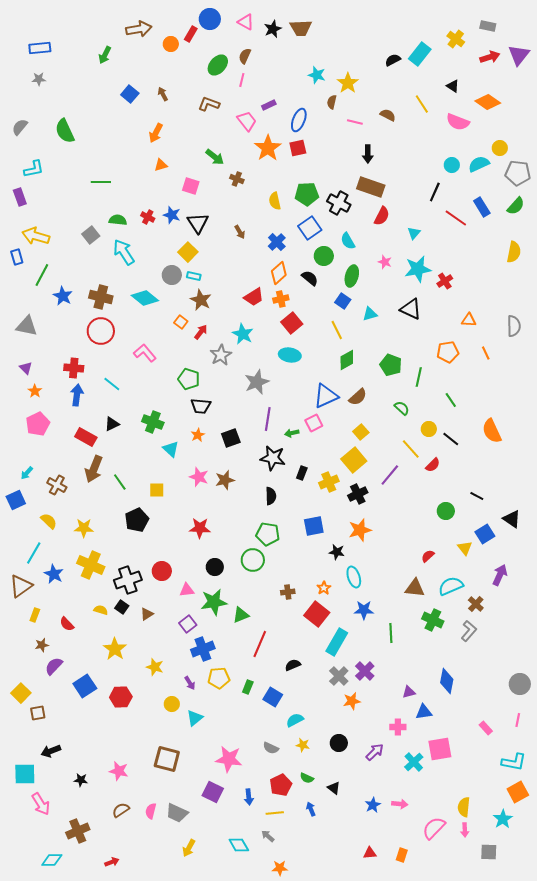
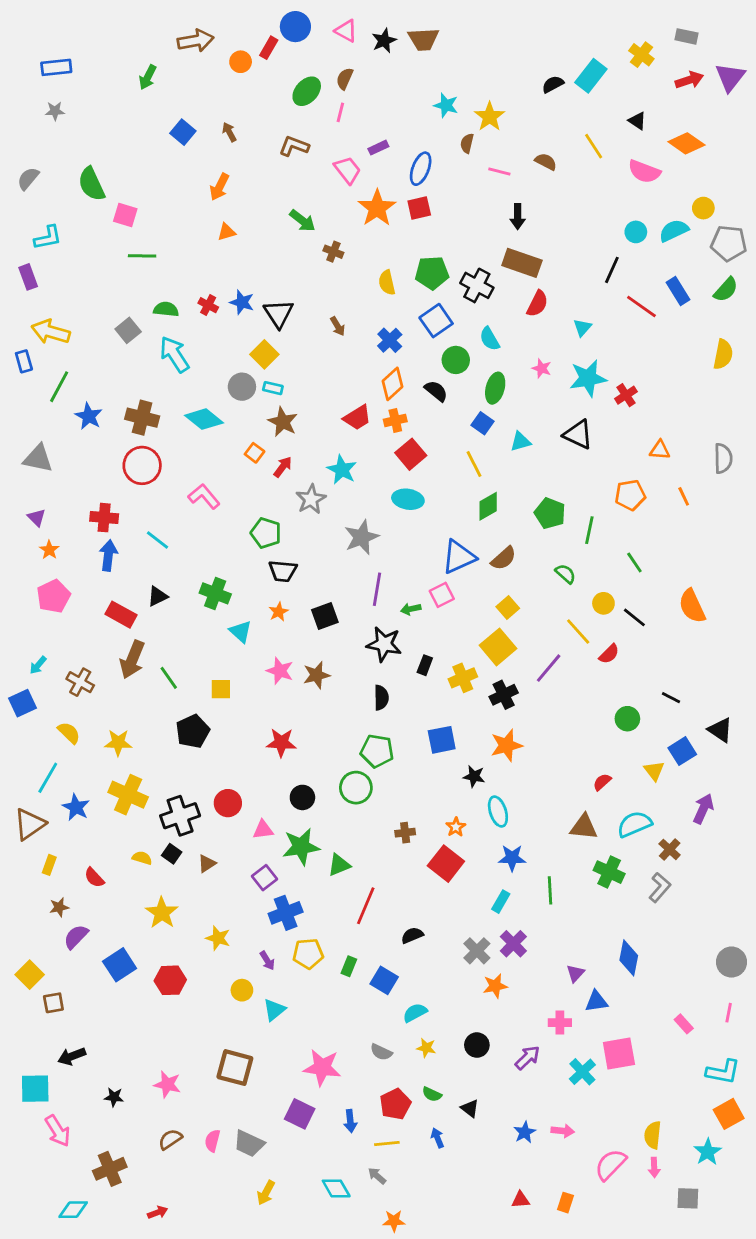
pink square: (191, 186) -> (125, 215), moved
cyan rectangle: (337, 642) -> (501, 902), moved, size x0.6
purple triangle: (409, 692) -> (575, 973), turned -32

